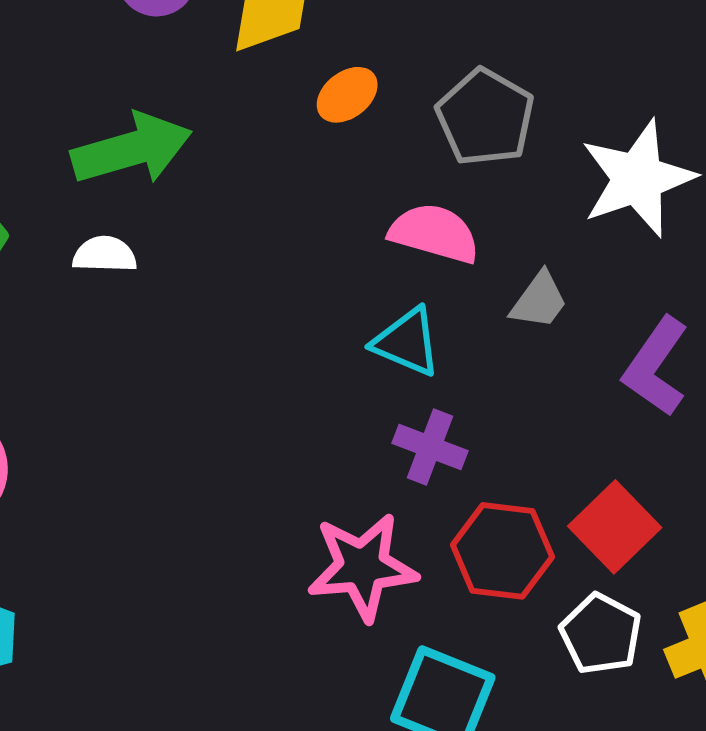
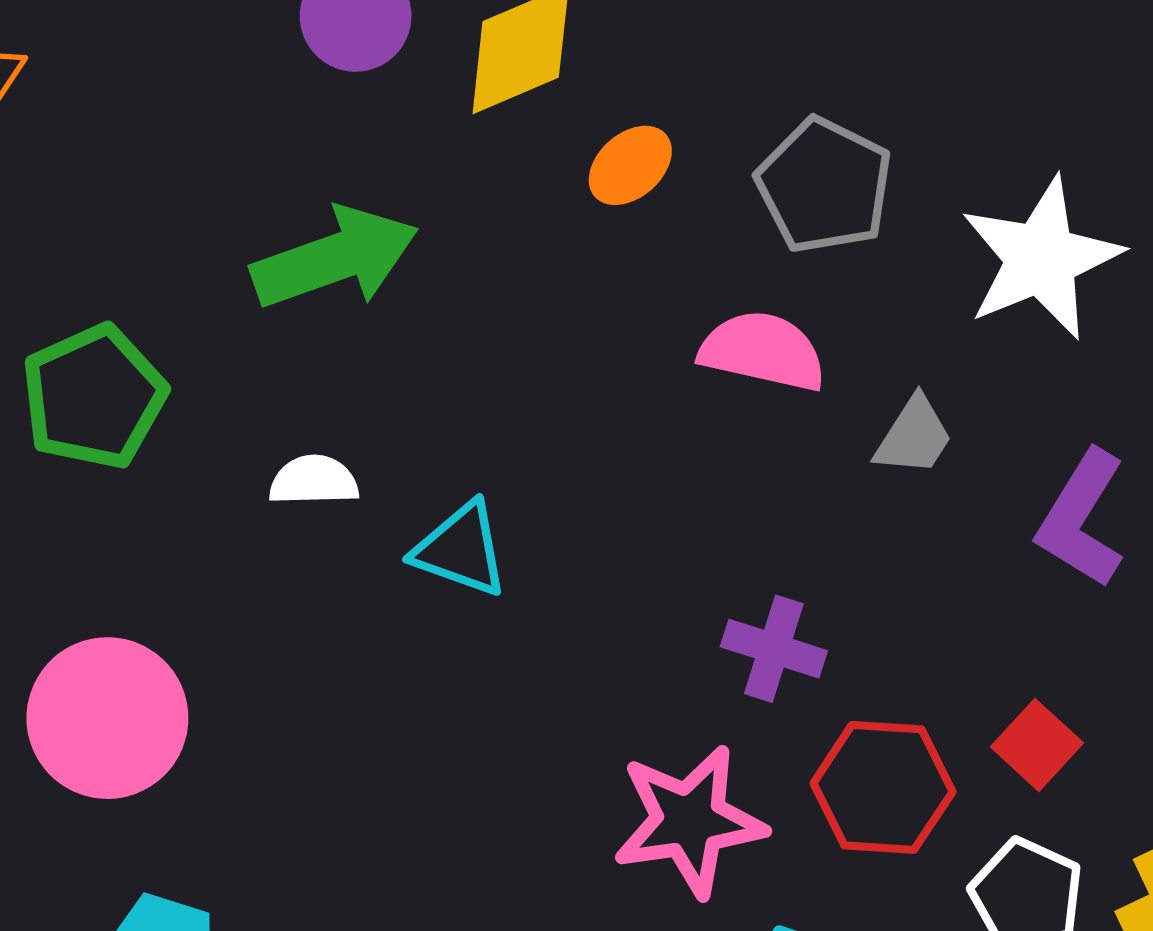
white semicircle: (105, 254) -> (314, 481), moved
cyan triangle: (407, 342) -> (461, 549), moved
red square: (615, 527) -> (1037, 745), size x0.7

